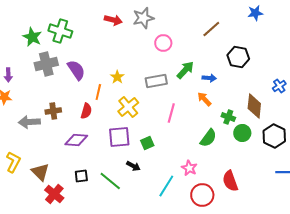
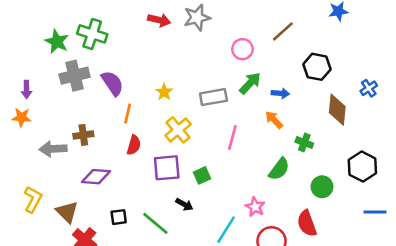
pink circle: (163, 43) -> (242, 49), moved
blue cross: (279, 86) -> (369, 88), moved
orange line: (98, 92) -> (128, 114), moved
brown diamond: (254, 106) -> (337, 110), moved
red semicircle: (86, 111) -> (134, 145), moved
green circle: (242, 133) -> (322, 187), moved
purple diamond: (76, 140) -> (96, 177), moved

